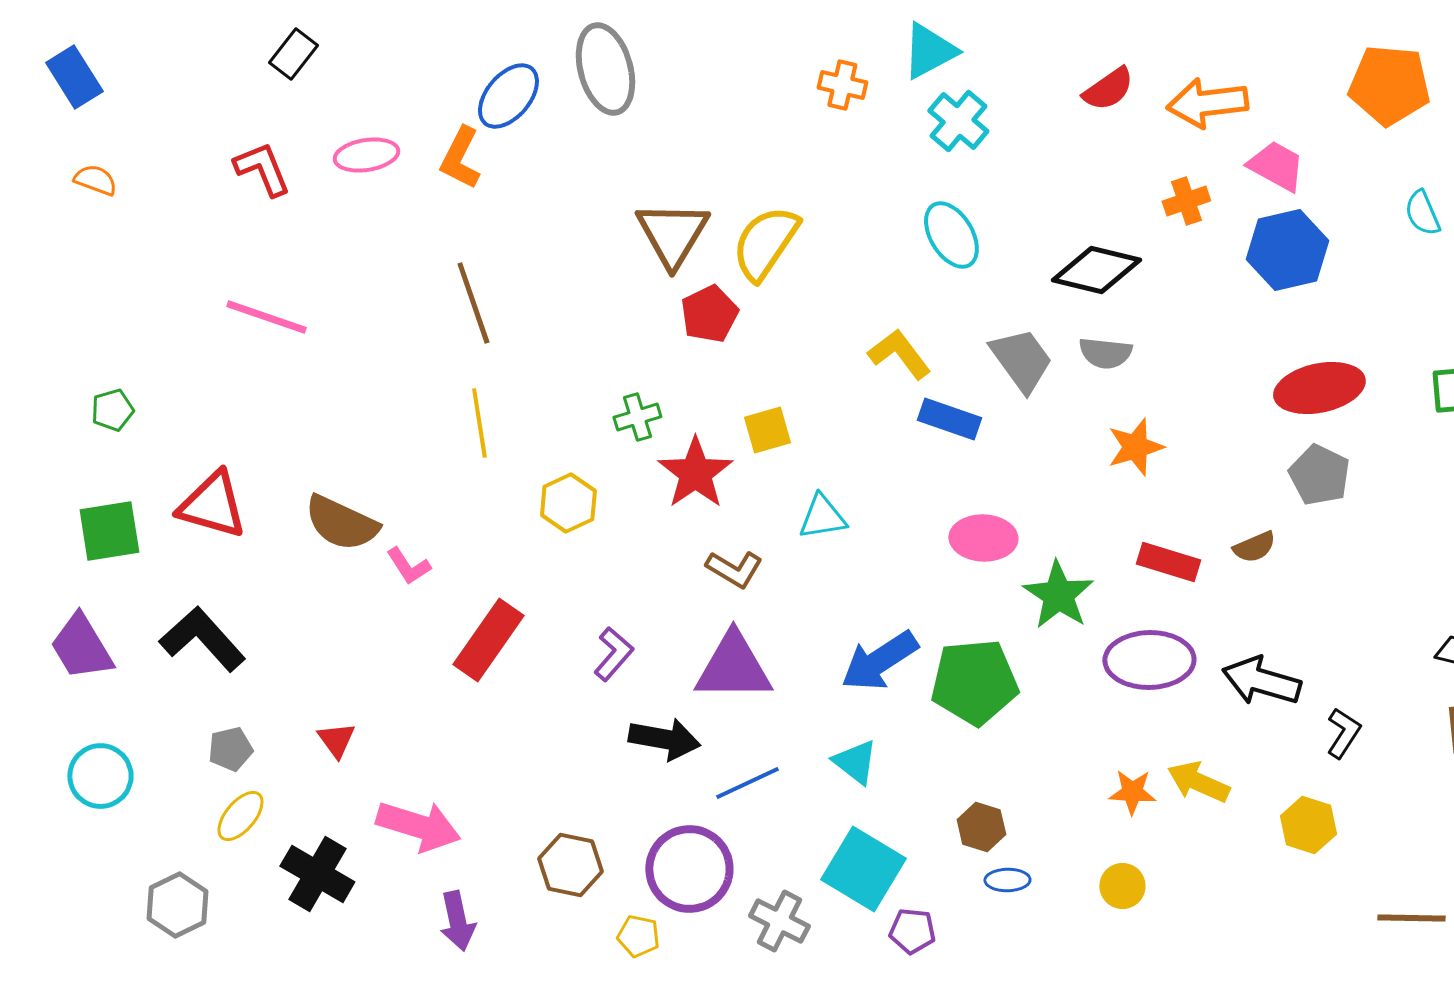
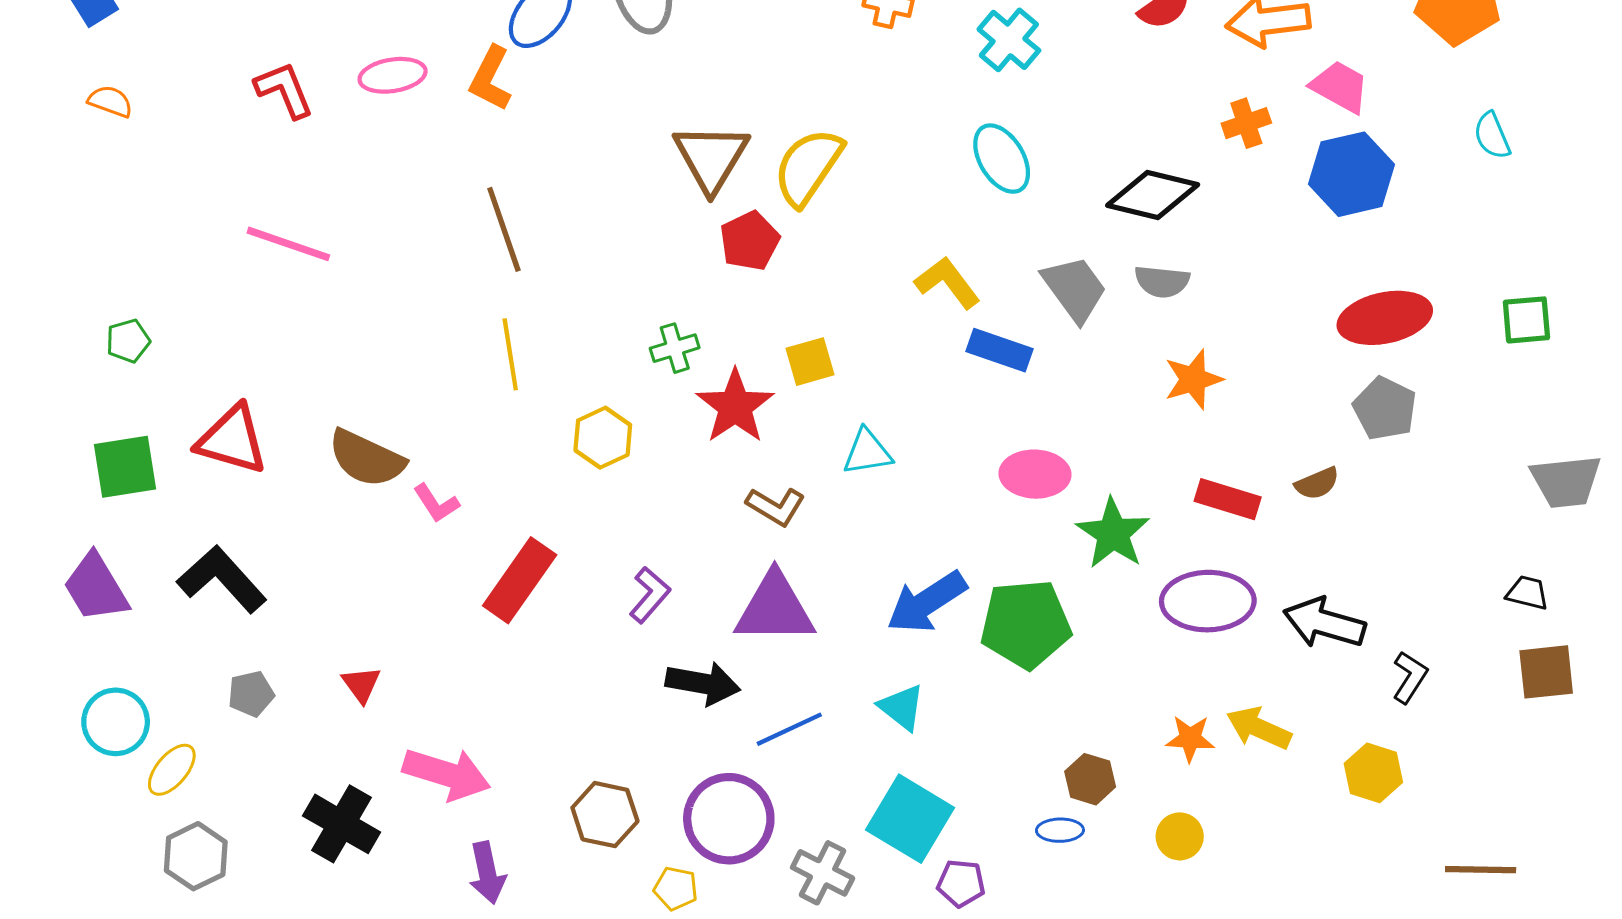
yellow ellipse: (240, 816) -> (172, 770), moved
brown hexagon: (981, 827) -> (1090, 779), moved

